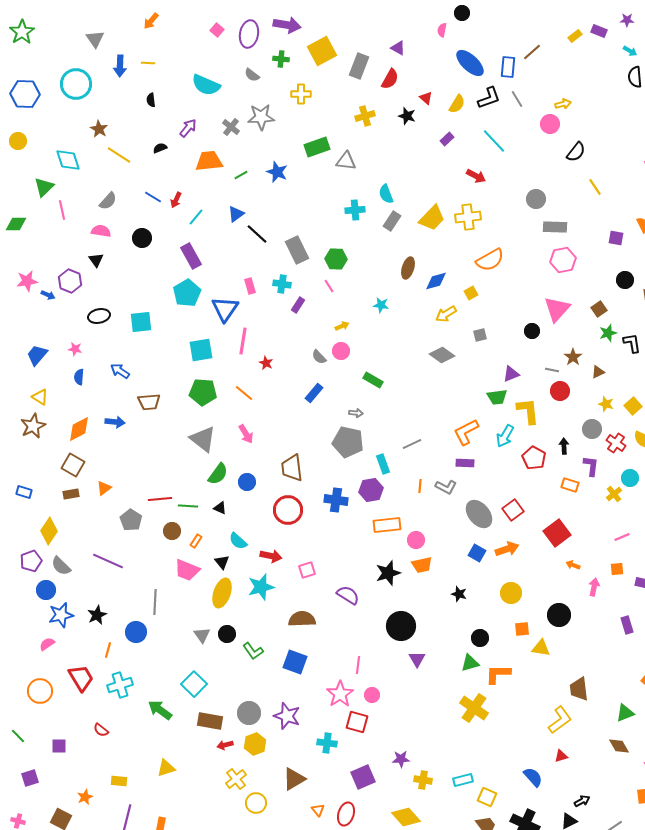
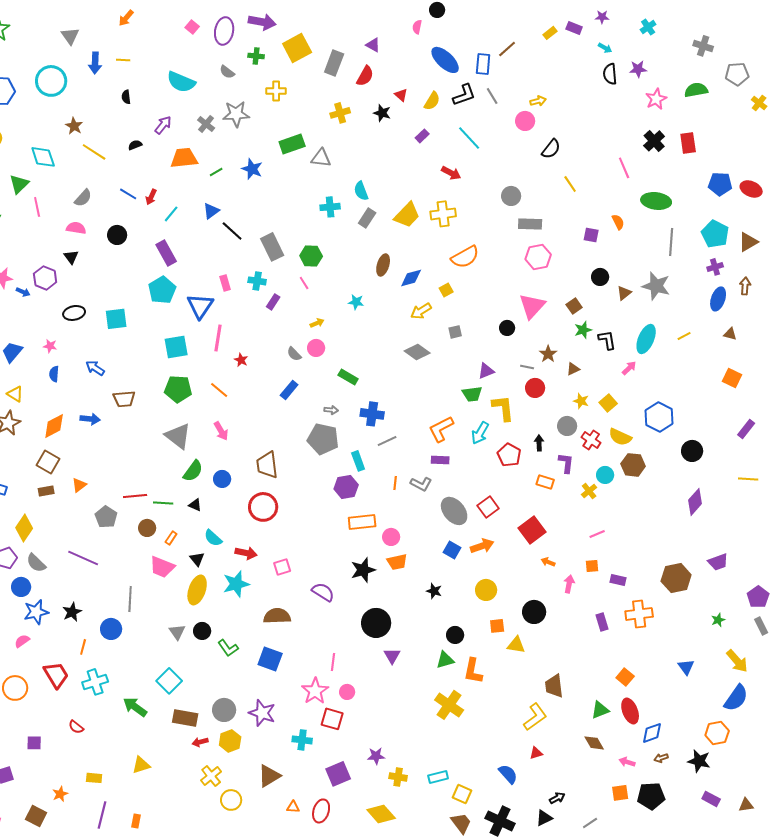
blue cross: (336, 500) -> (372, 414), moved
orange L-shape: (498, 674) -> (473, 671), turned -80
orange triangle: (318, 810) -> (293, 807), turned -48

